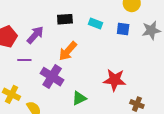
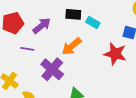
cyan rectangle: (95, 23) -> (93, 22), moved
red star: (115, 80) -> (115, 54), moved

